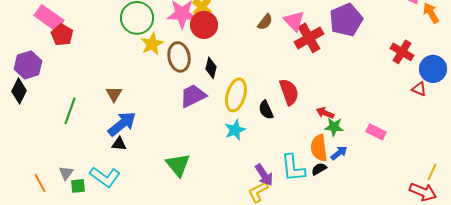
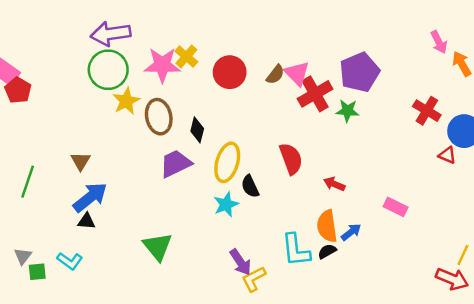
brown semicircle: (265, 22) -> (275, 75), moved
red circle: (204, 25) -> (230, 72), moved
black semicircle: (266, 110) -> (250, 186), moved
green star: (334, 127) -> (347, 111), moved
purple arrow: (264, 175) -> (240, 262), moved
cyan L-shape: (105, 177) -> (70, 261), size x0.7

